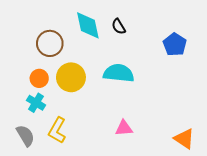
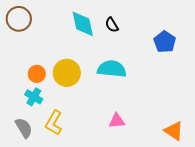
brown circle: (50, 43) -> (19, 19), moved

